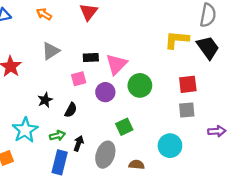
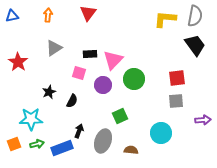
orange arrow: (44, 14) -> (48, 15), turned 64
yellow L-shape: (177, 40) -> (165, 19), moved
pink square: (79, 79) -> (79, 73), turned 32
cyan star: (25, 130) -> (31, 119), turned 30
green arrow: (57, 136) -> (37, 144), moved
blue rectangle: (60, 162) -> (62, 148), turned 55

